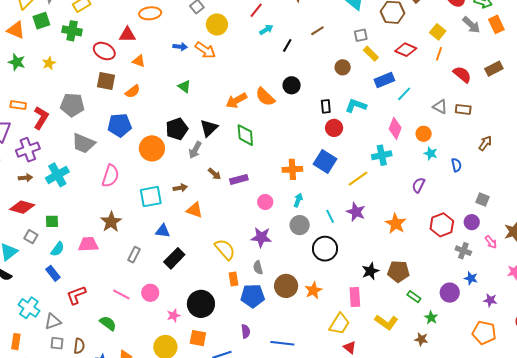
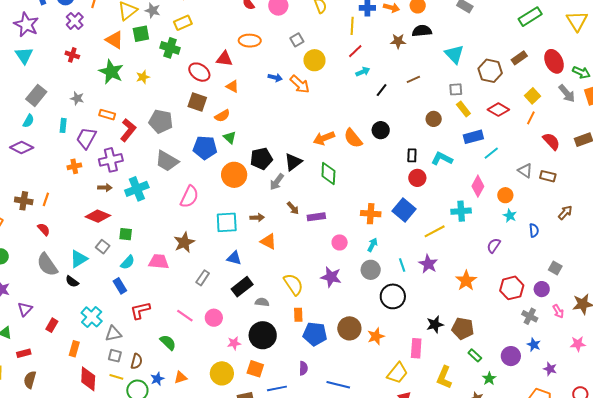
green star: (17, 62) -> (111, 72), size x1.4
green triangle: (184, 86) -> (230, 137), moved
gray semicircle: (258, 268) -> (262, 302), moved, turned 104
yellow L-shape: (386, 322) -> (444, 377), turned 70

